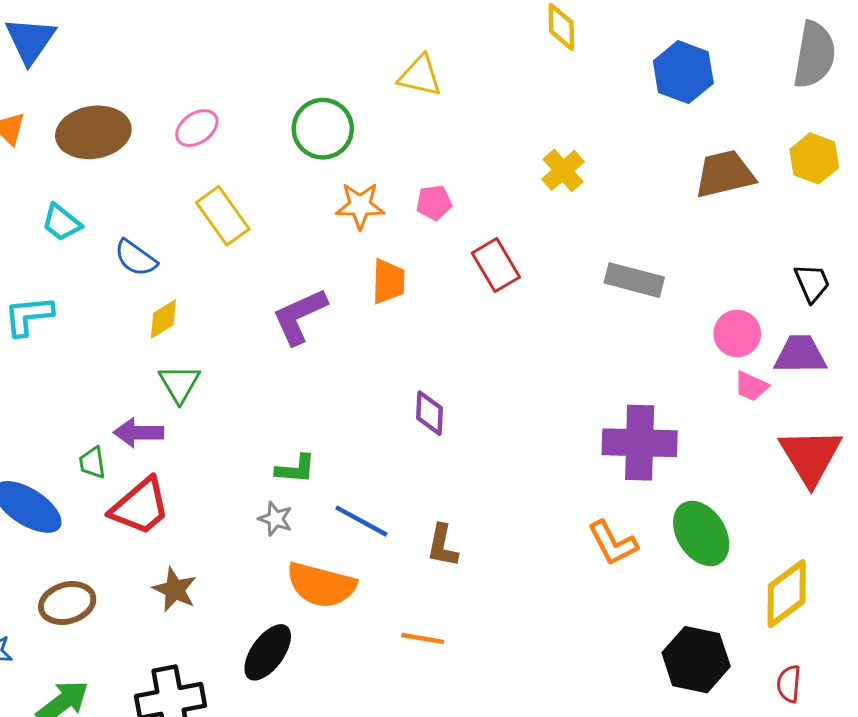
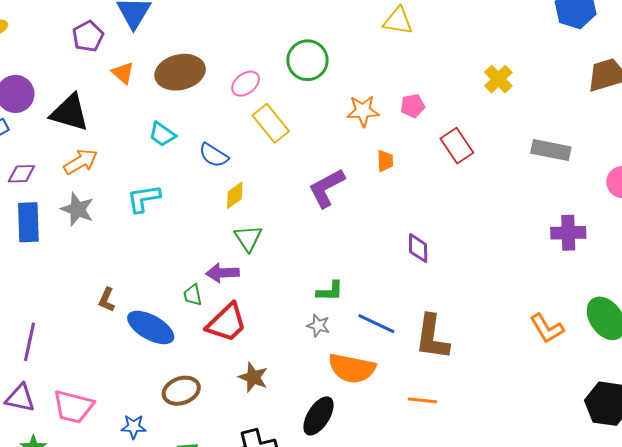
pink ellipse: (197, 128) -> (246, 84), moved
green circle: (323, 129) -> (307, 60), moved
orange trapezoid: (388, 281) -> (385, 161), size x0.7
purple cross: (640, 443) -> (568, 233), moved, size x0.7
brown L-shape: (442, 546) -> (432, 337), size x1.6

